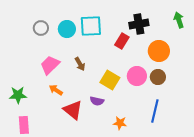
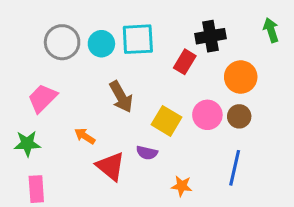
gray circle: (41, 28) -> (62, 42), size x1.5
brown arrow: (80, 64) -> (121, 97), size x1.5
pink trapezoid: (50, 65) -> (42, 98), moved

